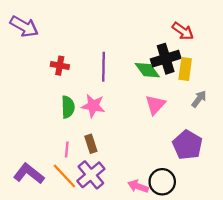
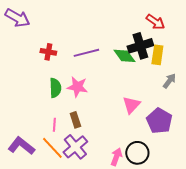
purple line: (104, 67) -> (86, 53), turned 75
pink triangle: (155, 105) -> (131, 105), moved
pink arrow: (138, 186) -> (116, 157), turned 90

